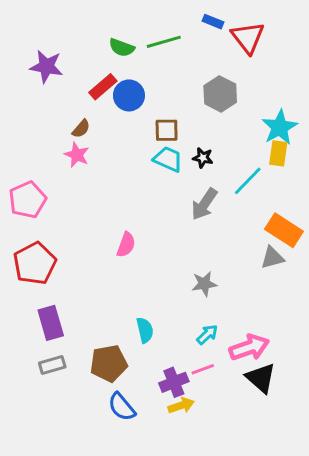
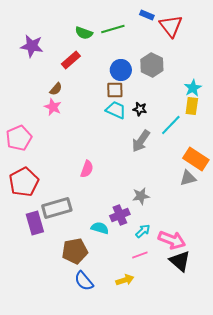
blue circle: (129, 95) -> (121, 70), moved
cyan star: (280, 127) -> (193, 88), size x0.7
cyan semicircle: (145, 330) -> (100, 228), turned -60
pink arrow: (249, 348) -> (172, 240), turned 40
gray rectangle: (52, 365) -> (57, 208), moved, size x1.6
purple cross: (174, 382) -> (120, 215), moved

